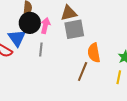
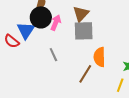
brown triangle: (69, 13) -> (81, 14), turned -42
gray line: (41, 50) -> (53, 55), moved, turned -40

